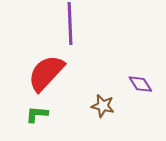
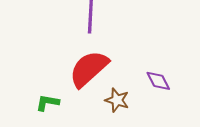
red semicircle: (46, 73) -> (89, 69), moved

